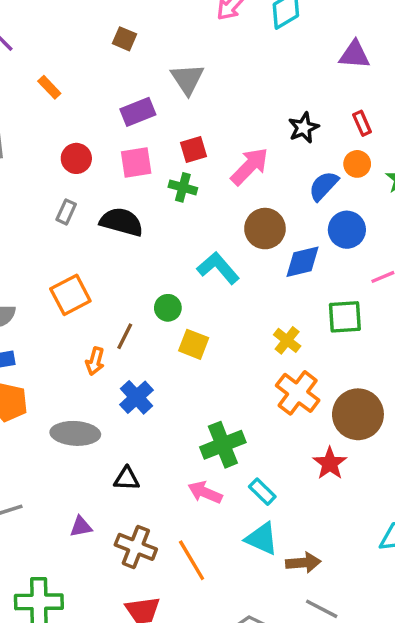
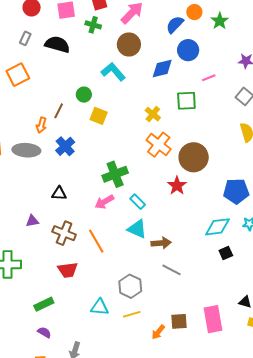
brown circle: (265, 229) -> (129, 44), moved
orange square: (70, 295) -> (18, 75), moved
gray ellipse: (75, 433) -> (26, 150), moved
pink arrow: (205, 492) -> (104, 202), turned -54

